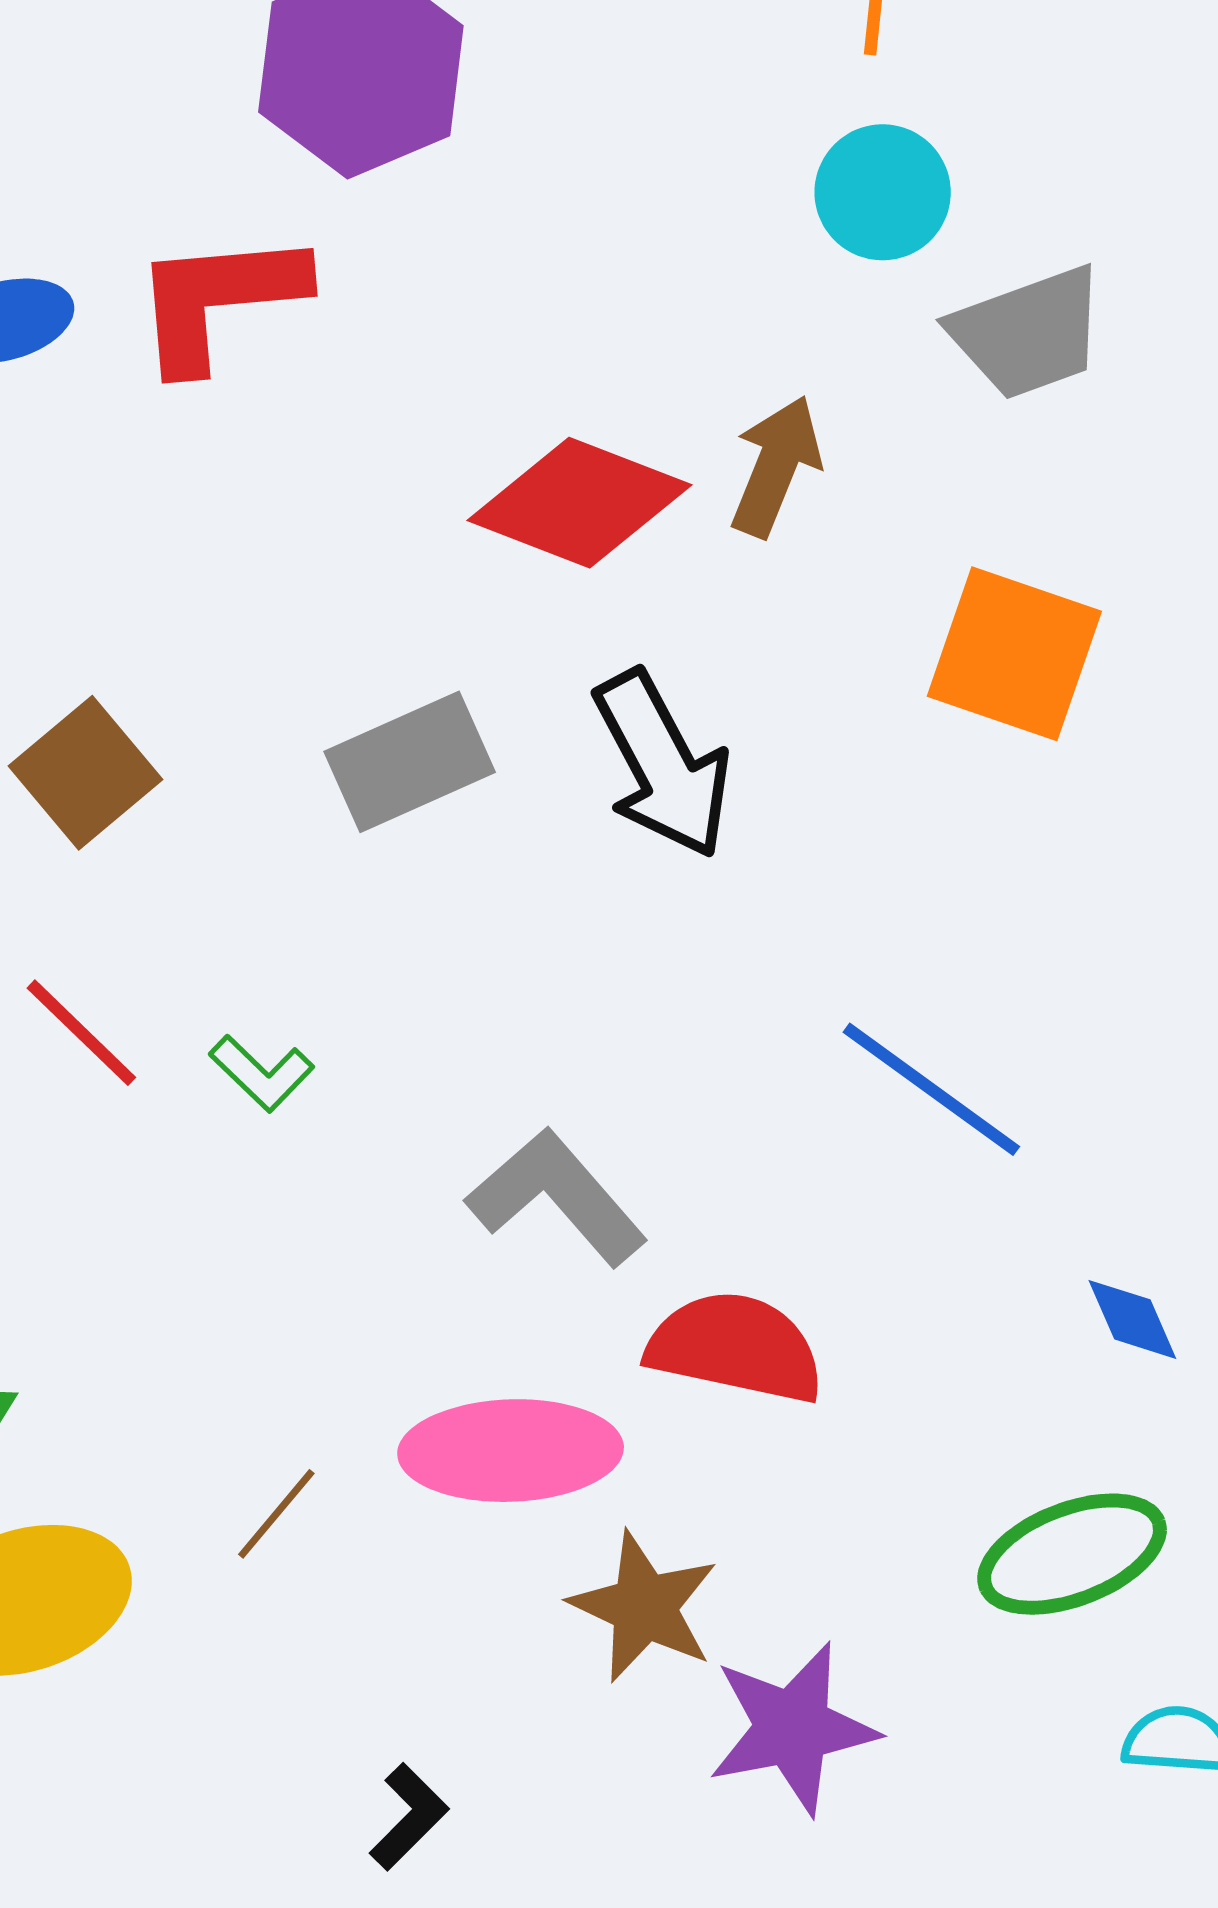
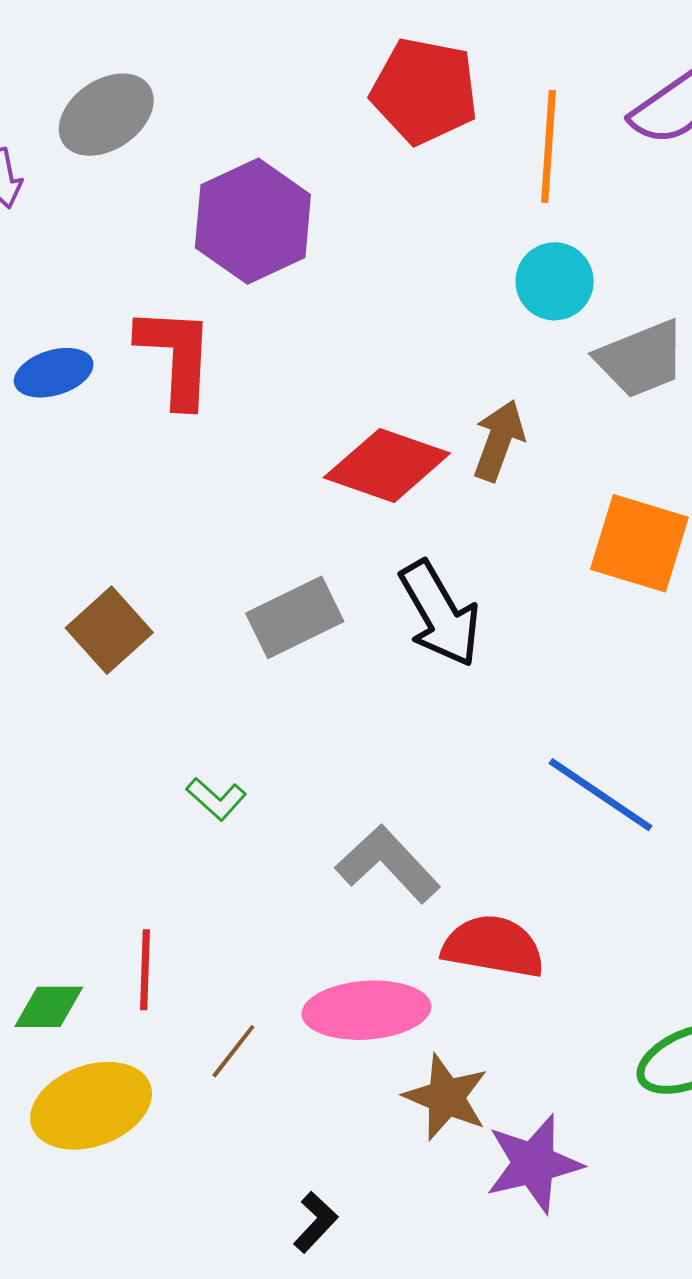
red L-shape: (218, 300) -> (176, 356), turned 100
red line: (81, 1033) -> (145, 970), moved, turned 50

